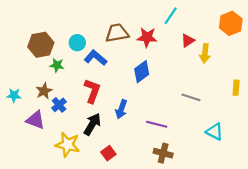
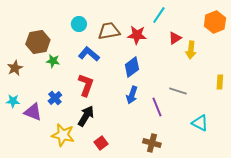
cyan circle: (77, 43) -> (79, 24), moved
brown star: (44, 91) -> (15, 68), moved
cyan star: (14, 95) -> (13, 101), moved
blue arrow: (121, 109) -> (132, 95), moved
purple line: (157, 124) -> (157, 107), moved, turned 54

